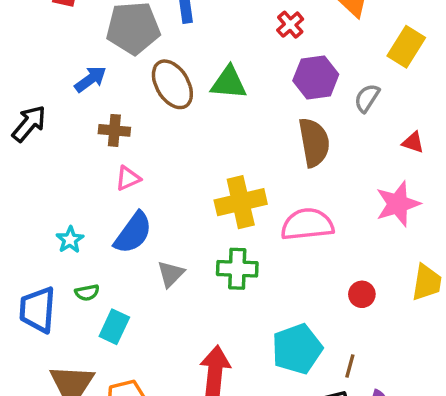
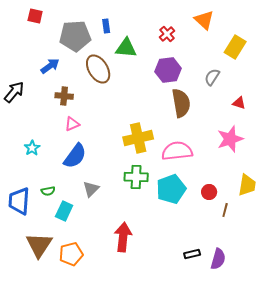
purple hexagon: (316, 78) -> (168, 70), moved
green triangle: (229, 83) -> (126, 48), moved
cyan star: (70, 240) -> (32, 148), moved
gray triangle: (171, 274) -> (91, 189), moved
cyan pentagon: (297, 349) -> (171, 189), moved
brown line: (350, 366) -> (225, 210), moved

